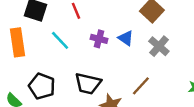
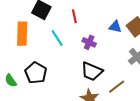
blue triangle: (126, 38) -> (115, 27), moved, turned -32
black trapezoid: (88, 84) -> (92, 71), moved

